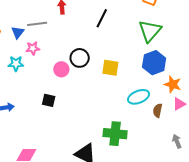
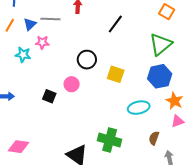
pink circle: (61, 69) -> (72, 84), moved
brown semicircle: (158, 111) -> (154, 138), moved

